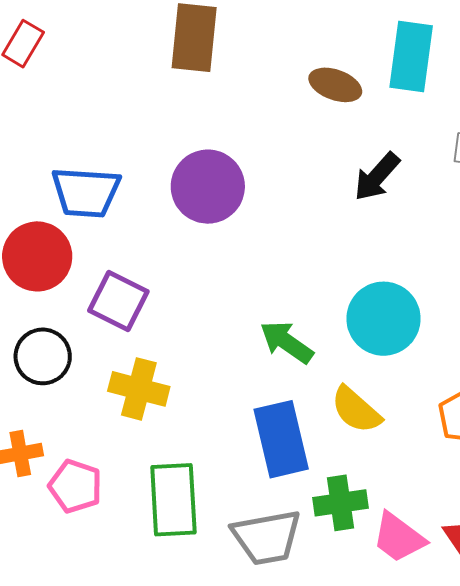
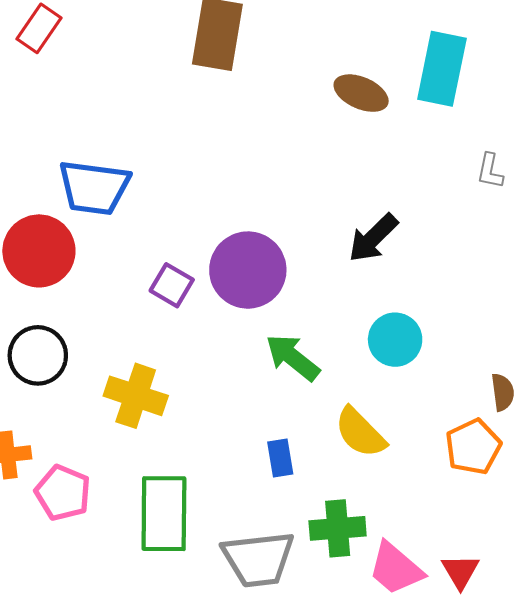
black arrow: (377, 177) -> (373, 238), moved
purple circle: (208, 187) -> (248, 270), moved
purple square: (118, 301) -> (172, 285), moved, size x0.7
cyan circle: (383, 319) -> (395, 340), size x0.7
blue rectangle: (281, 439) -> (280, 458), size x0.5

